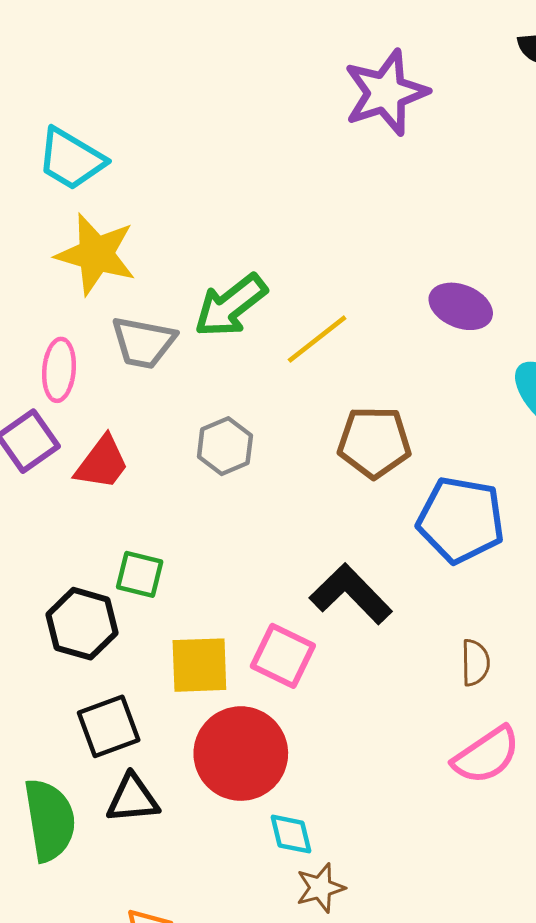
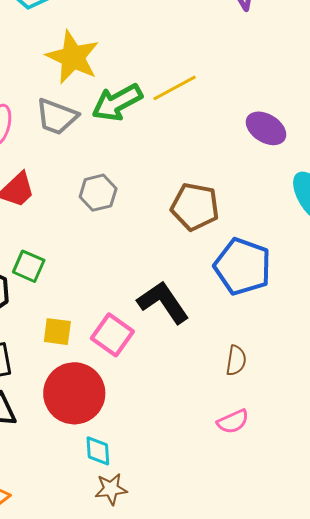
yellow star: (96, 254) -> (73, 57), moved
yellow line: (317, 339) -> (175, 88), moved
yellow square: (199, 665) -> (57, 332), size x0.7
pink semicircle: (486, 755) -> (233, 422), size x0.7

